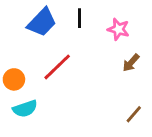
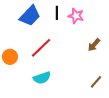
pink star: (118, 29) -> (76, 16), moved
cyan semicircle: (25, 109) -> (42, 78), moved

